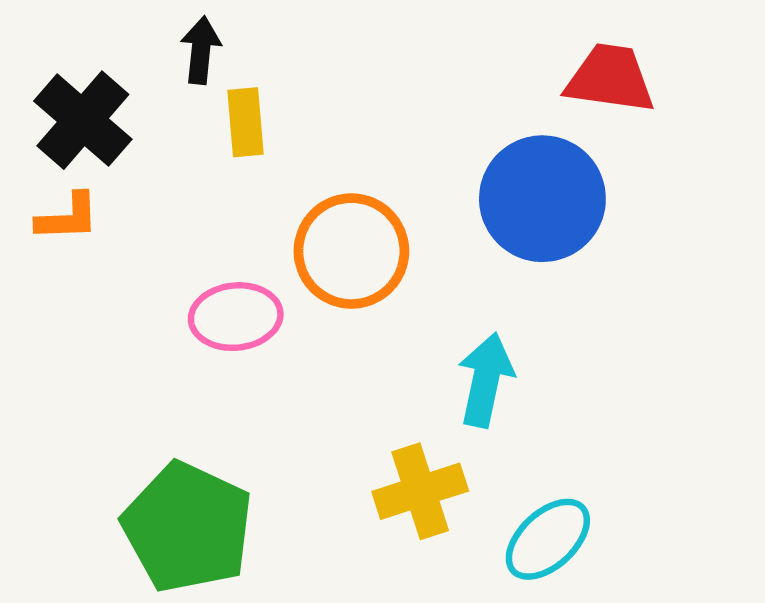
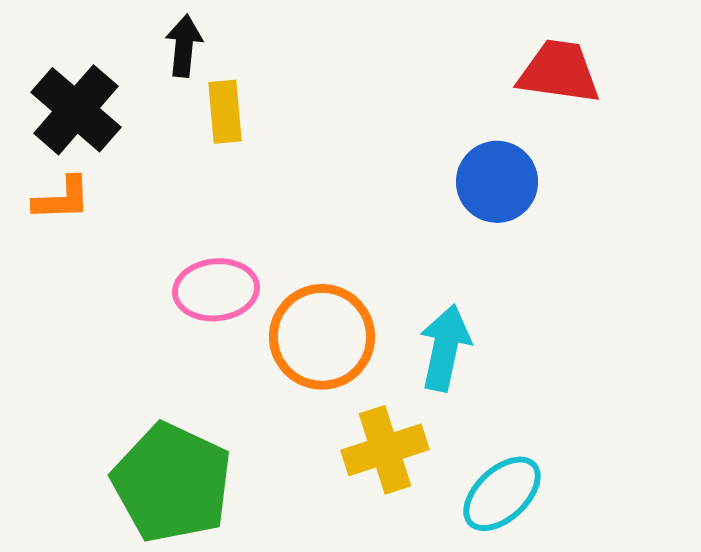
blue circle: (542, 199) -> (497, 182), size x0.7
orange circle: (351, 251) -> (322, 337), moved

